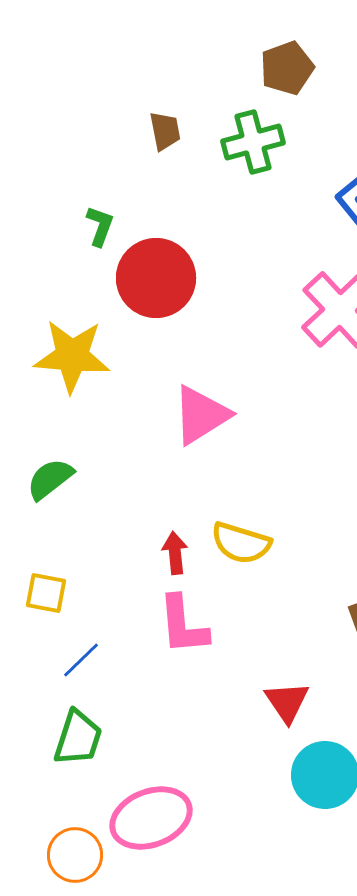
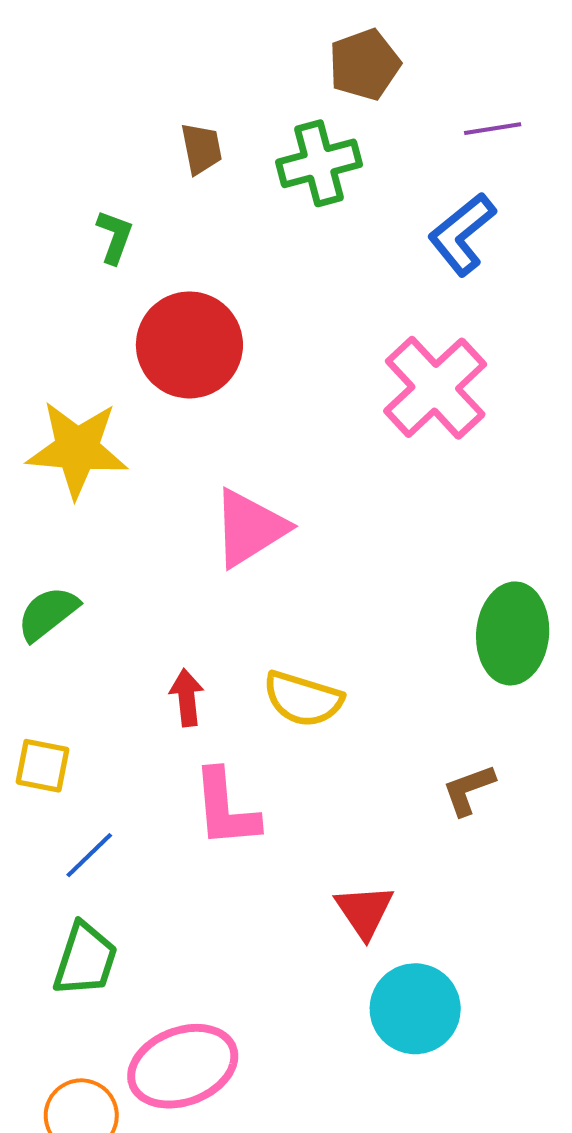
green L-shape: (100, 226) -> (115, 237), moved
red arrow: (175, 553) -> (187, 698), moved

